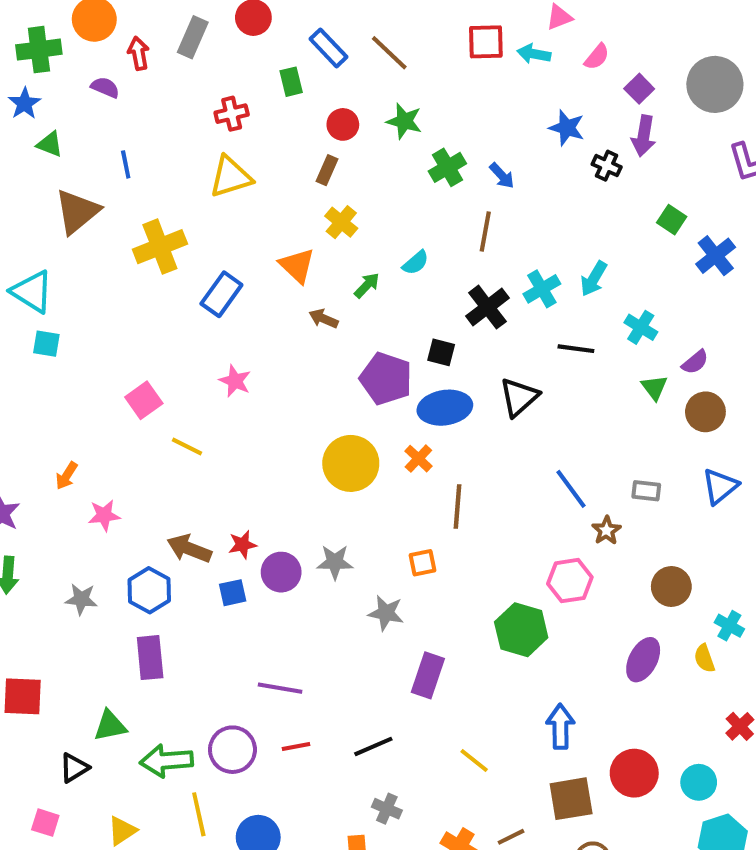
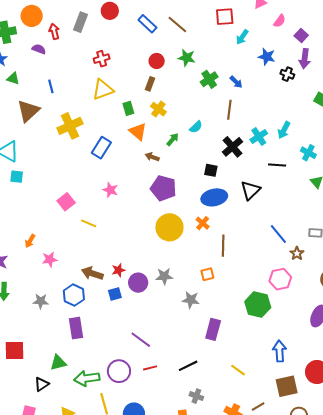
cyan arrow: (534, 54) -> (242, 37), moved, turned -63
green rectangle: (291, 82) -> (128, 108), moved
purple pentagon: (386, 379) -> (163, 188), moved
purple line: (280, 688) -> (141, 340), turned 30

